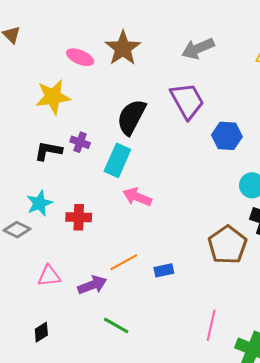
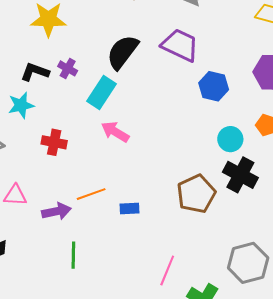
purple trapezoid: (187, 101) -> (180, 45), turned -45
cyan star: (39, 203) -> (21, 105), moved
green line: (116, 325) -> (73, 255), turned 52

